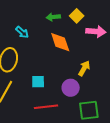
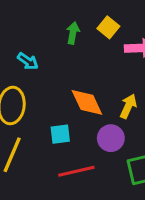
green arrow: (53, 17) -> (73, 33), turned 112
orange diamond: (60, 42) -> (87, 102), moved

